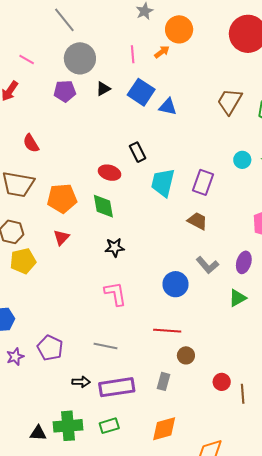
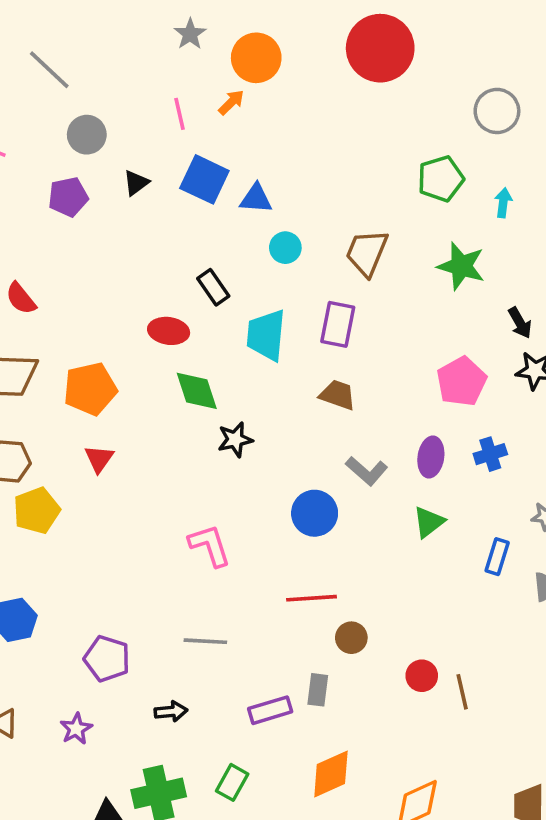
gray circle: (80, 58) -> (87, 135), size x0.7
brown trapezoid: (230, 101) -> (367, 253), moved
cyan circle: (242, 160) -> (285, 248), moved
green diamond: (103, 206) -> (197, 391), moved
black star: (115, 247) -> (235, 440), moved
purple star: (15, 357) -> (76, 729), moved
purple rectangle: (117, 387) -> (270, 710), moved, size x0.7
green rectangle: (109, 426) -> (232, 782), turned -36

